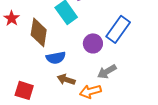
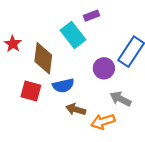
gray arrow: (107, 72) -> (120, 99), turned 60
red square: (24, 90) -> (31, 91), moved

